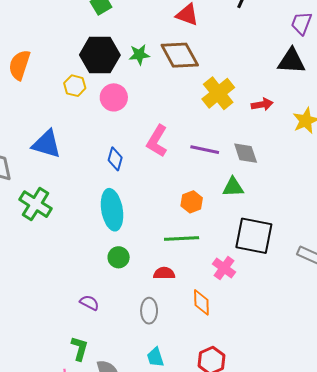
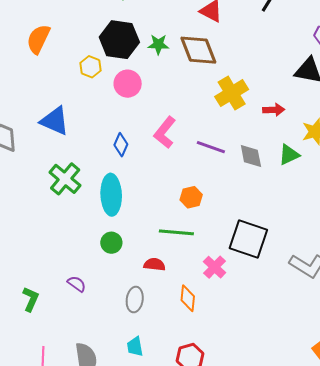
green triangle: (233, 187) -> (289, 155), moved, turned -30
green cross: (36, 204) -> (65, 179), moved
green L-shape: (80, 348) -> (31, 299), moved

